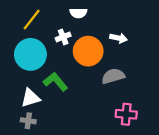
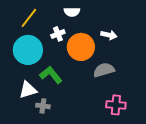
gray cross: (28, 121) -> (43, 106), moved

